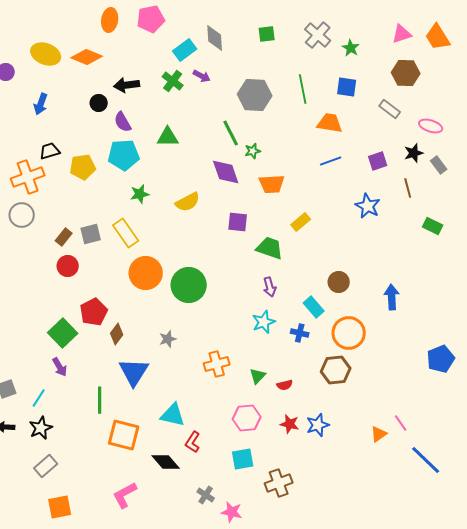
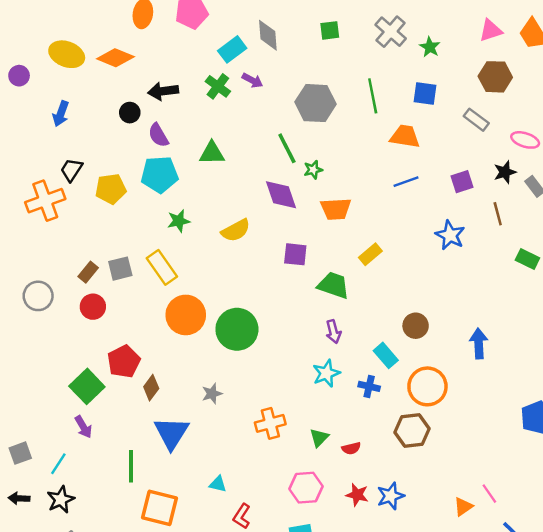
black trapezoid: (50, 151) -> (71, 170), turned -40
gray circle: (22, 215) -> (38, 296), moved
cyan triangle: (173, 415) -> (218, 484), size x0.6

